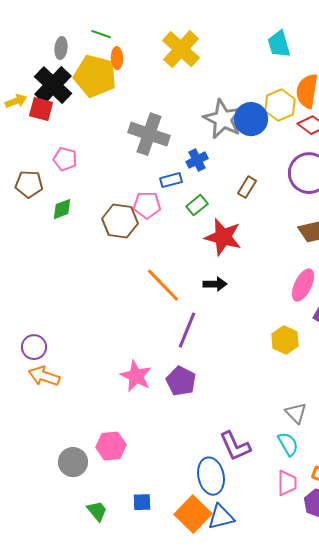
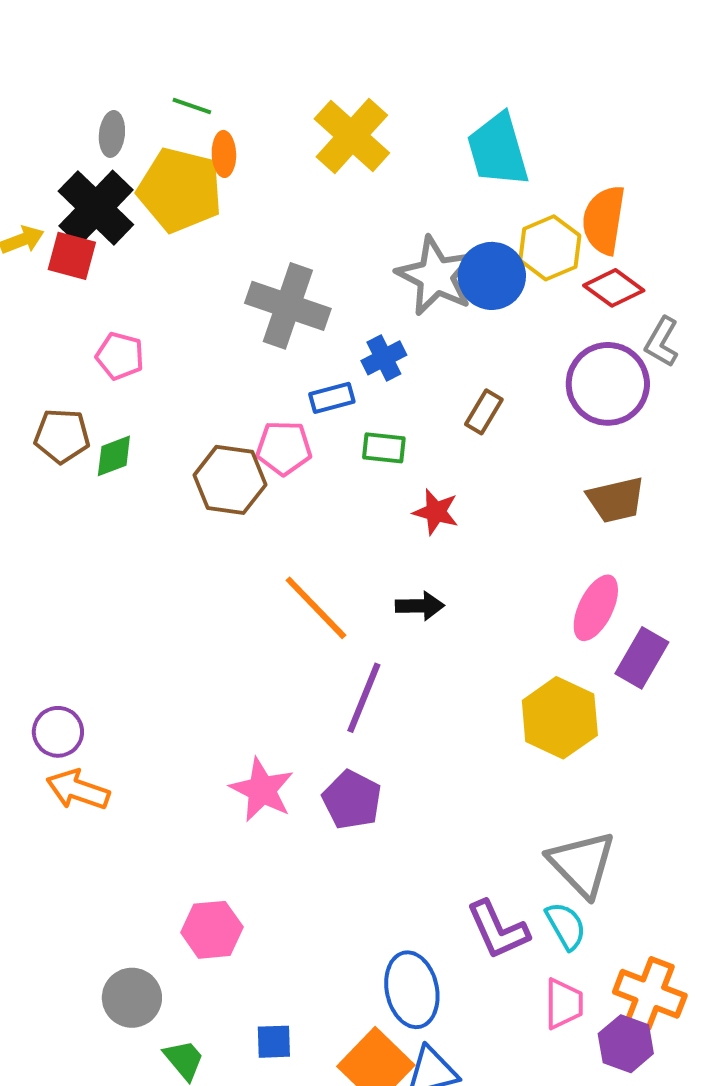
cyan trapezoid: (279, 44) -> (498, 150), moved, size x1.4
brown pentagon: (29, 184) -> (62, 436), moved
green rectangle: (197, 205) -> (384, 448), turned 45
red star: (223, 237) -> (436, 512), size x0.6
yellow hexagon: (285, 340) -> (560, 718), size x1.4
gray triangle: (296, 413) -> (582, 864), size x1.6
purple L-shape: (235, 446) -> (498, 930), moved
gray circle: (73, 462) -> (132, 998), moved

